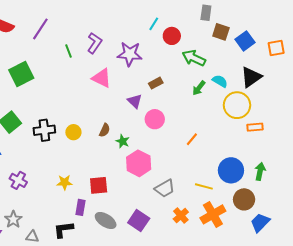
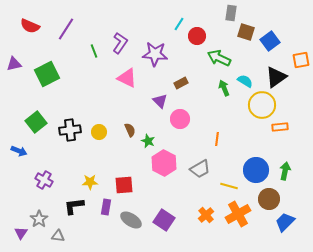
orange square: (276, 48) -> (301, 60), moved
green arrow: (199, 88) -> (224, 88), turned 119
brown semicircle: (105, 130) -> (130, 130), turned -48
orange line: (192, 139) -> (217, 139), turned -32
gray trapezoid: (165, 188) -> (200, 169), moved
black L-shape: (63, 230) -> (74, 206), moved

